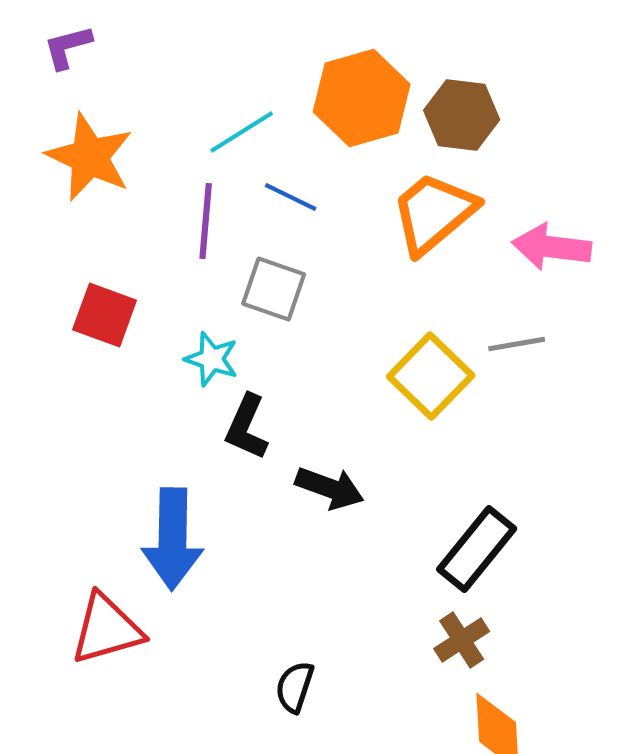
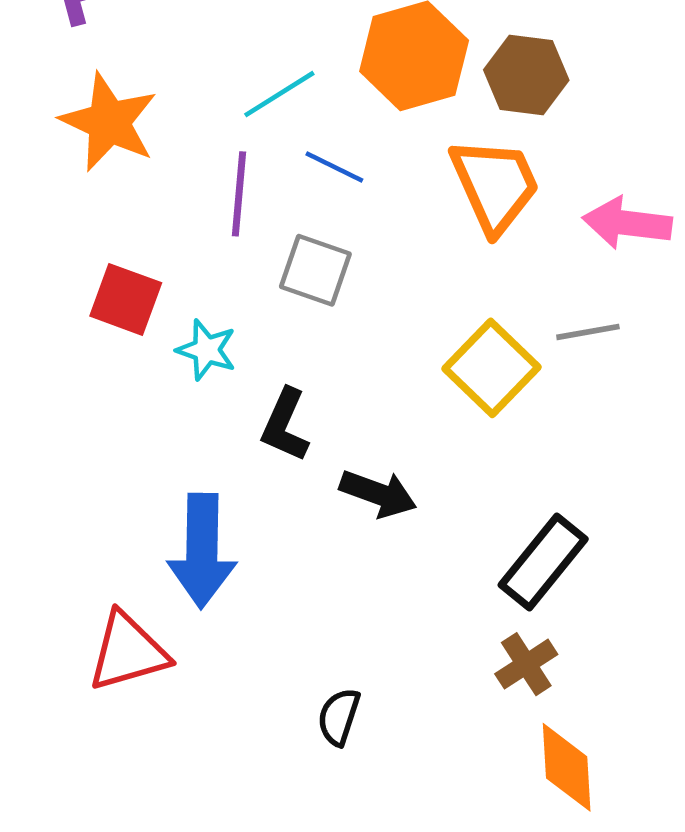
orange trapezoid: (434, 213) -> (495, 185), turned 106
cyan star: (212, 359) -> (206, 350), moved

